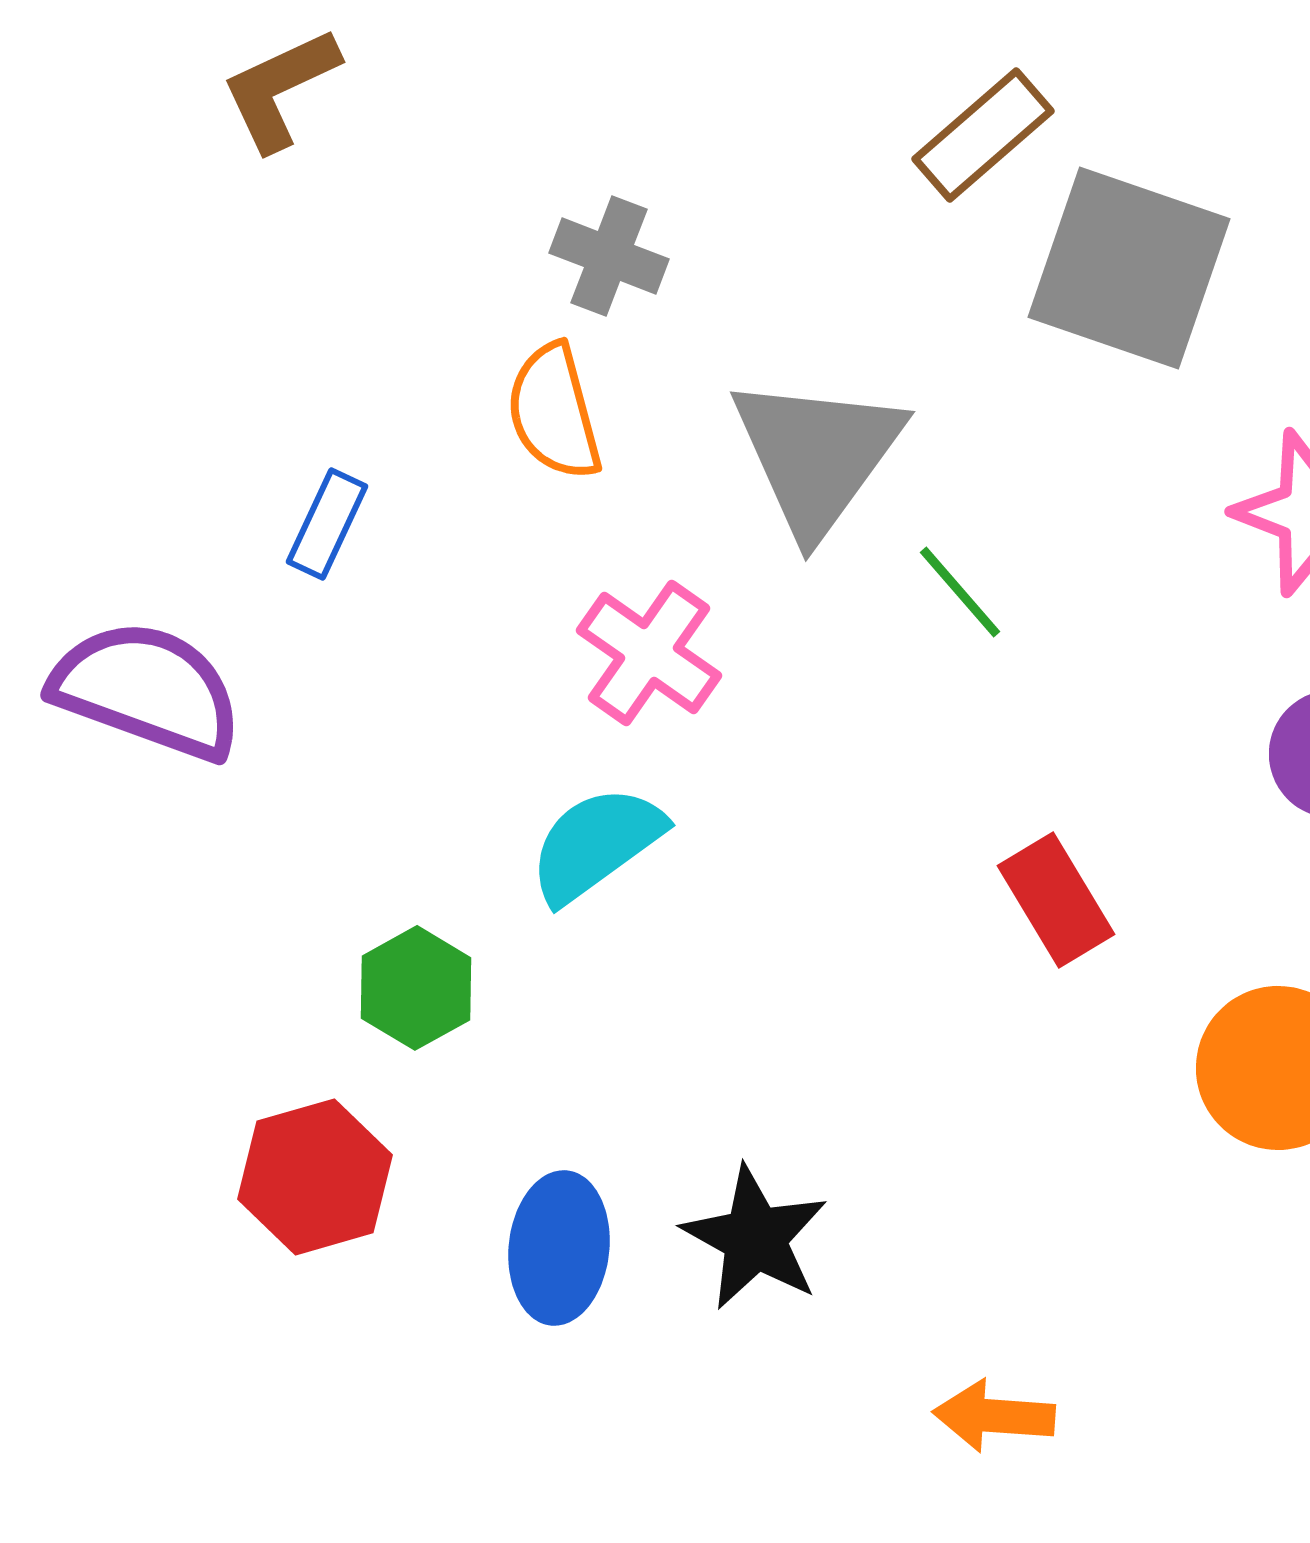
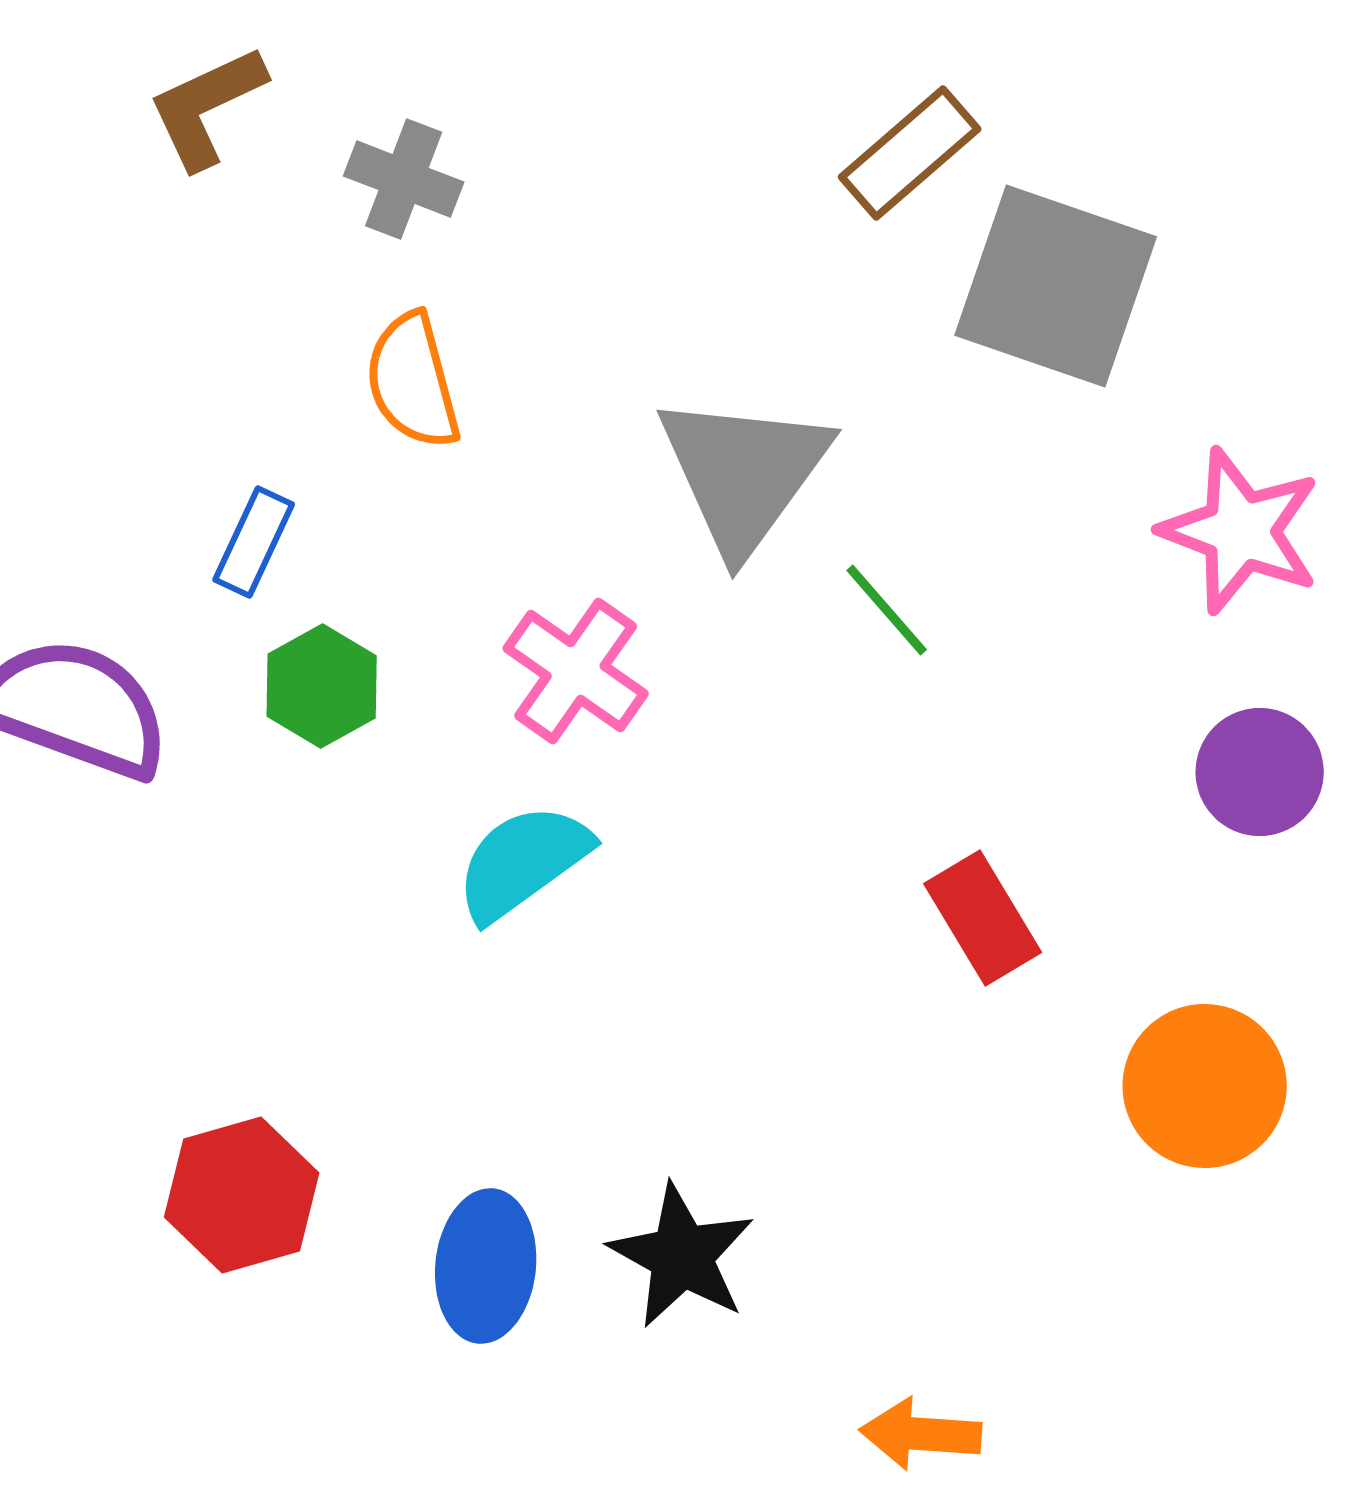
gray cross: (609, 256) -> (404, 179), moved
orange semicircle: (554, 412) -> (413, 381), moved
green hexagon: (416, 988) -> (322, 686), moved

